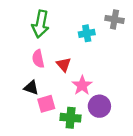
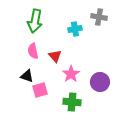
purple circle: (99, 106) -> (100, 82), moved
green cross: (71, 118) -> (72, 102), moved

